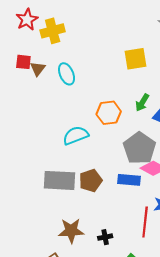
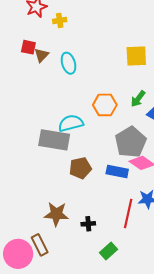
yellow cross: (53, 31) -> (60, 20), size x0.6
gray rectangle: (59, 180) -> (54, 140), moved

